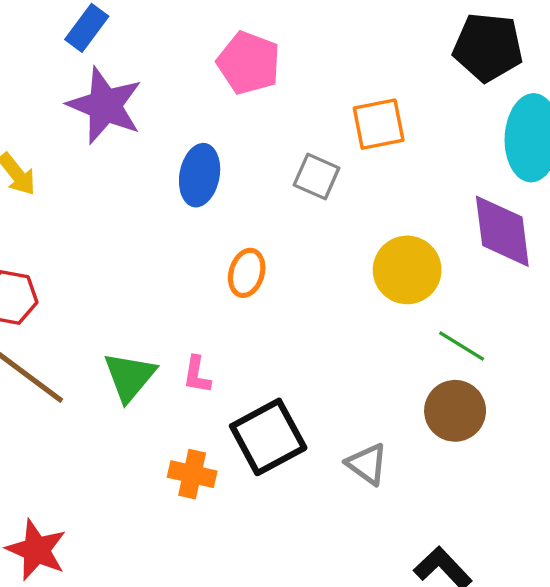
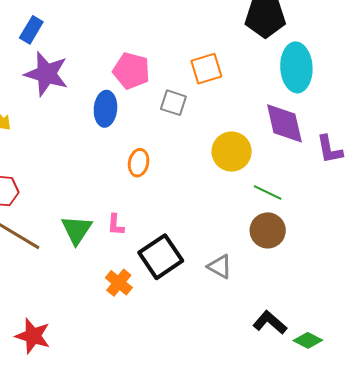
pink pentagon: (249, 63) -> (131, 71), moved
orange cross: (192, 474) -> (119, 283), turned 32

